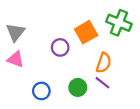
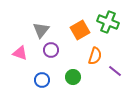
gray triangle: (15, 32) -> (41, 30), moved
purple circle: (60, 47) -> (51, 50), moved
purple line: (103, 83) -> (115, 71), moved

